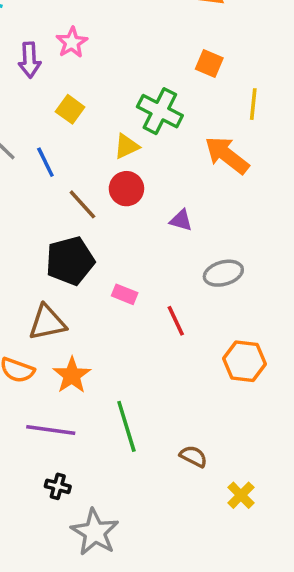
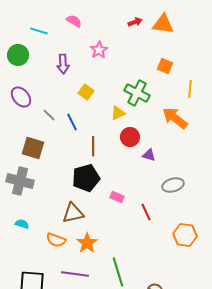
pink star: (72, 42) -> (99, 50), moved
red circle: (126, 189) -> (130, 137), moved
brown line: (82, 204) -> (93, 146), turned 42

